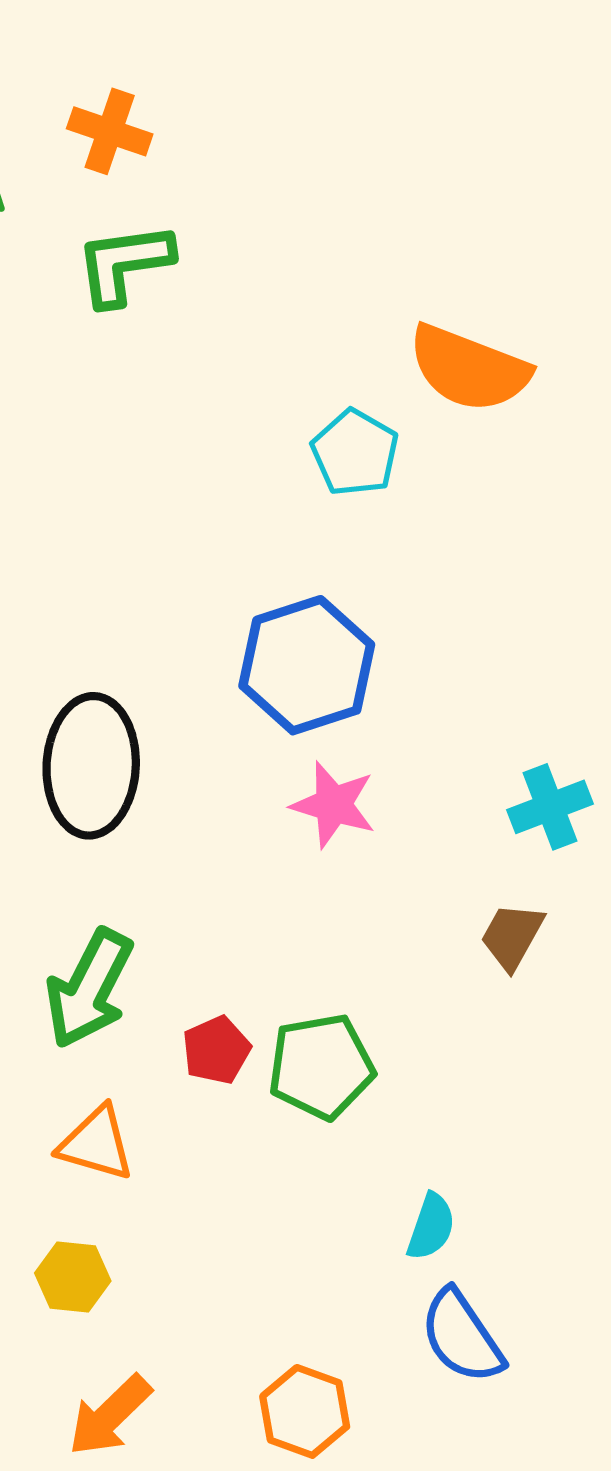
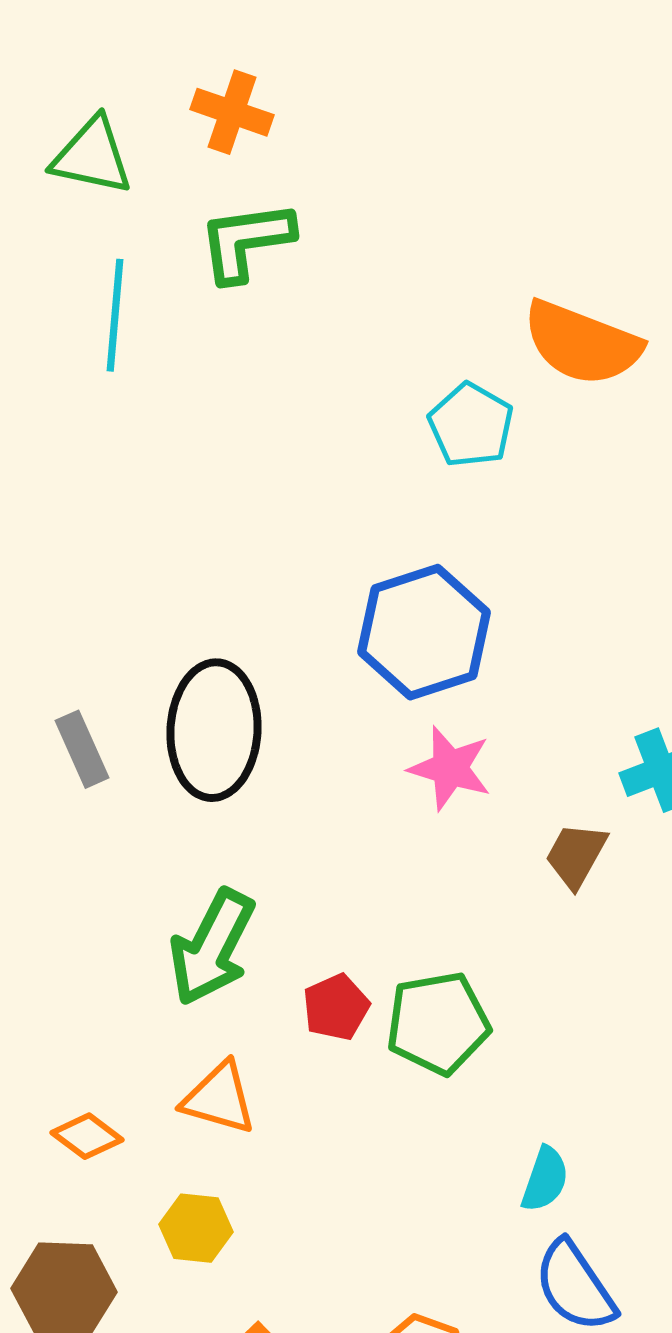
brown trapezoid: (512, 936) -> (576, 855), moved

